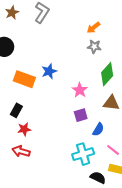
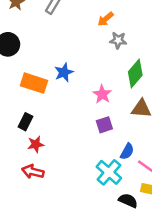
orange arrow: (93, 28) -> (106, 19), moved
blue semicircle: (98, 129) -> (127, 151), moved
cyan cross: (83, 154) -> (109, 172), turned -30

